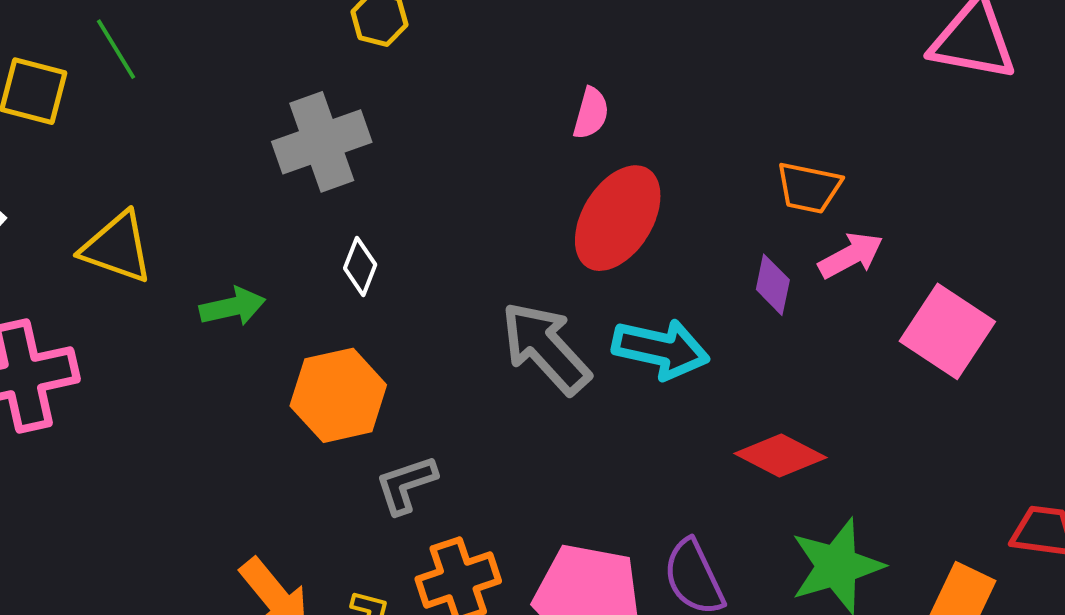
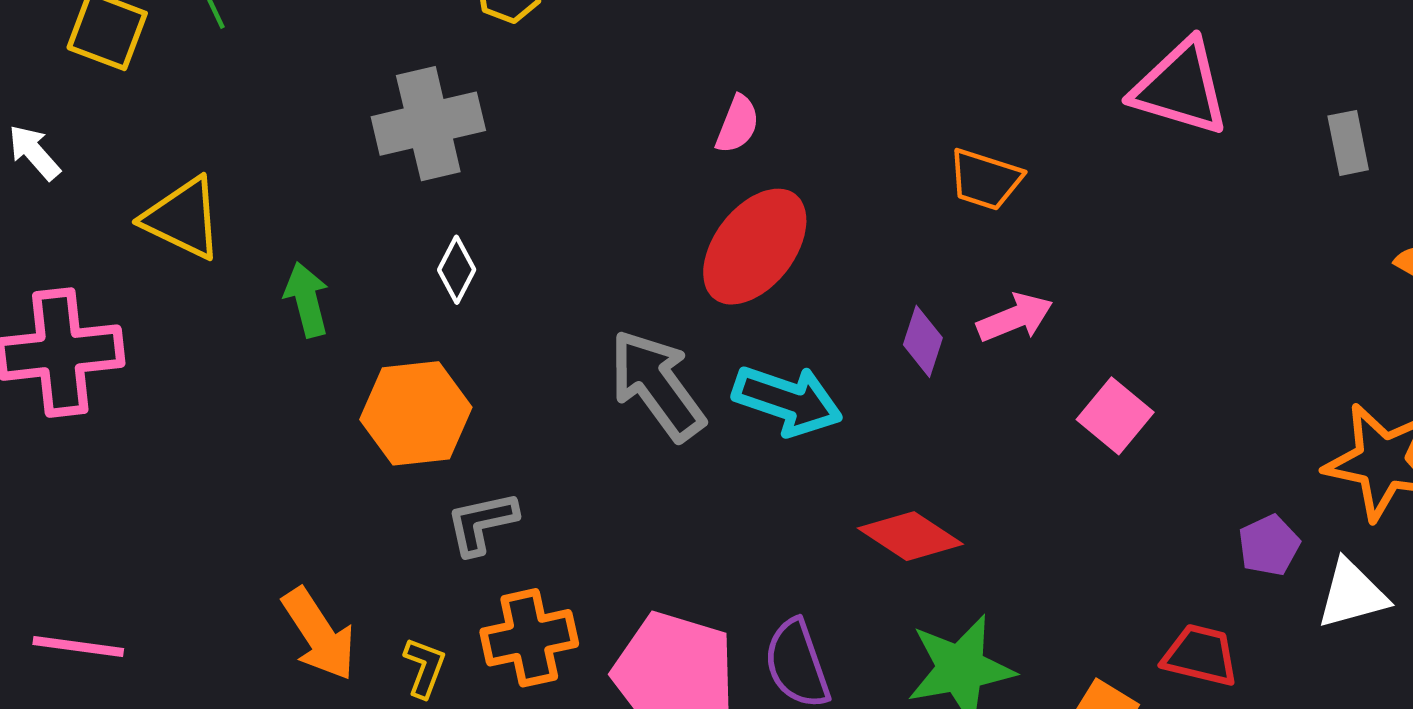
orange trapezoid: (809, 188) -> (985, 179), moved
green arrow: (233, 307) -> (307, 300), turned -98
pink square: (947, 331) -> (1115, 416), size x0.7

